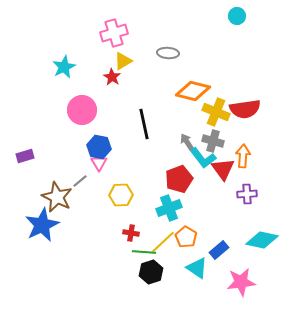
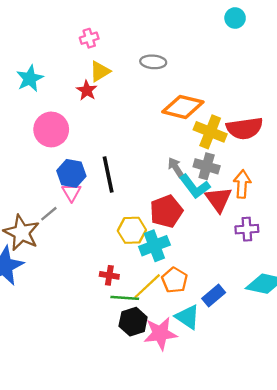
pink cross: (114, 33) -> (89, 38), size x0.6
black line: (144, 124) -> (108, 175), moved
yellow hexagon: (121, 195) -> (132, 230), moved
pink star: (241, 282) -> (160, 334), moved

